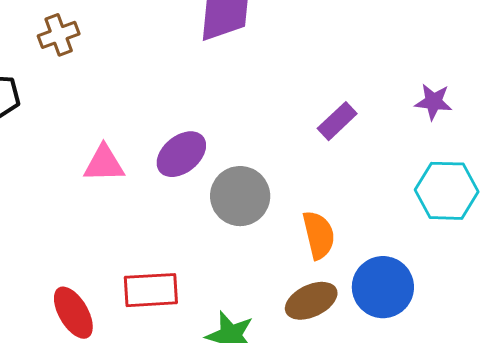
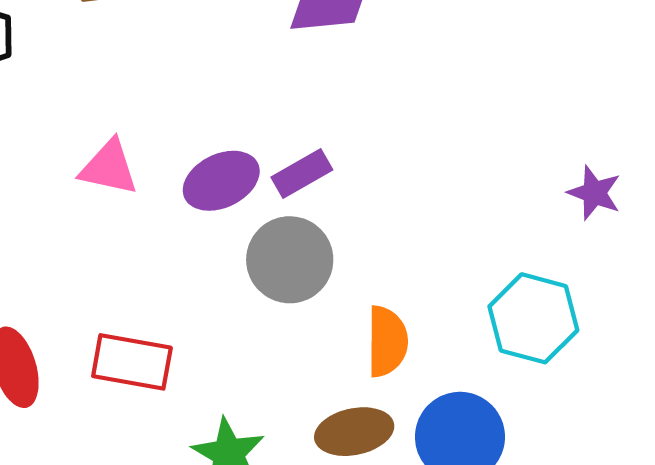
purple rectangle: (337, 121) -> (302, 174), moved
cyan hexagon: (447, 191) -> (533, 318), moved

